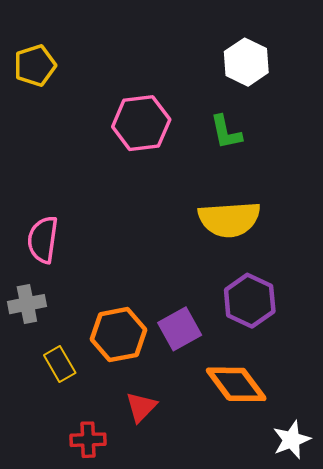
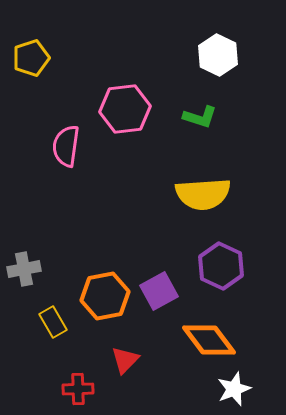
green L-shape: (226, 132) -> (200, 117), turned -60
pink semicircle: (43, 240) -> (66, 146), moved
white star: (292, 440) -> (234, 389), moved

